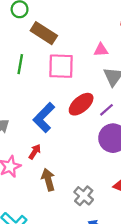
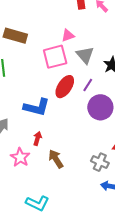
pink square: (61, 66) -> (55, 57), moved
blue L-shape: (44, 117) -> (37, 107), turned -104
gray cross: (84, 196) -> (100, 162), moved

